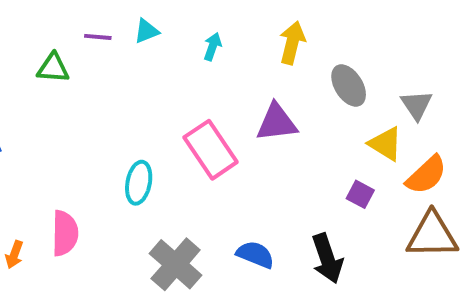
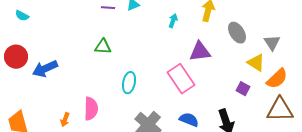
cyan arrow: (213, 47) -> (173, 21), moved
green triangle: (53, 68) -> (103, 47), moved
pink rectangle: (211, 150) -> (181, 79), moved

